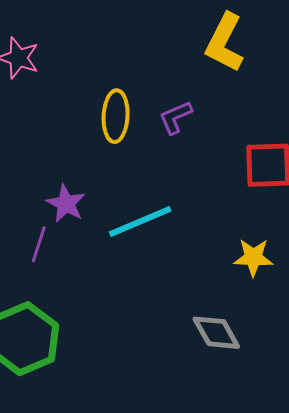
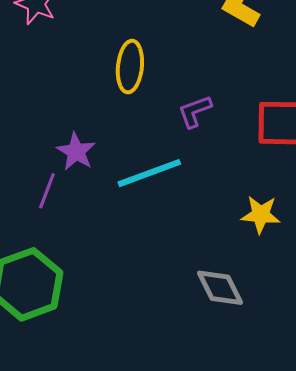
purple L-shape: (176, 117) -> (195, 111), moved

